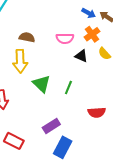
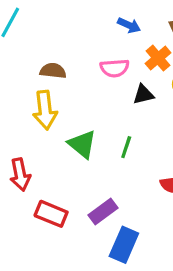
blue arrow: (89, 13) -> (129, 25), moved
black triangle: (81, 56) -> (143, 94), turned -32
red rectangle: (14, 141) -> (51, 214), moved

